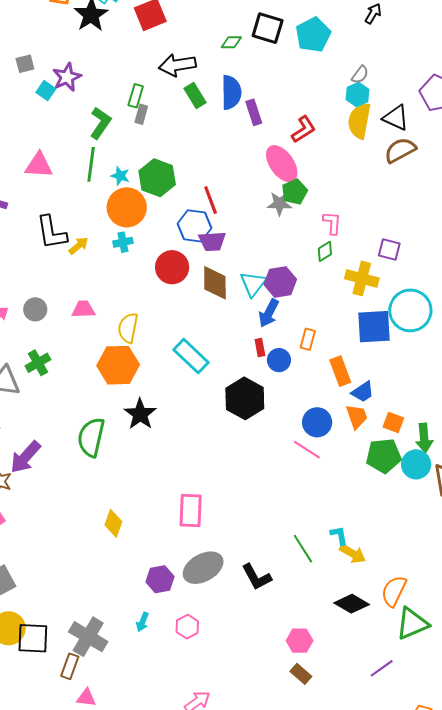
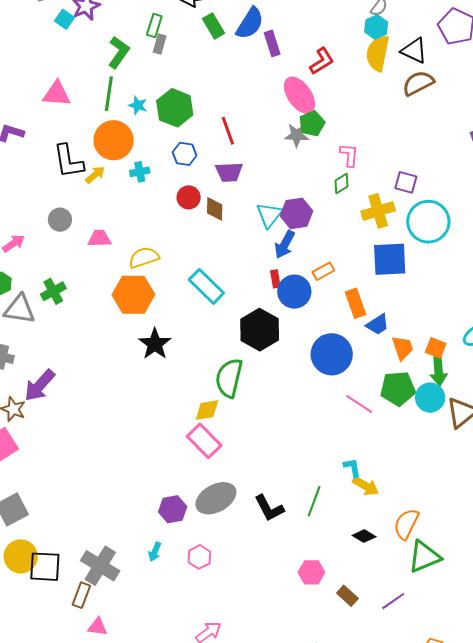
blue semicircle: (231, 92) -> (250, 23), turned 32
orange circle: (127, 207) -> (114, 140), moved
blue hexagon: (194, 226) -> (185, 154), moved, size x0.7
red circle: (172, 267) -> (189, 197), size x0.7
yellow cross: (362, 278) -> (378, 211), turned -32
brown diamond: (215, 283) -> (215, 209), moved, size x0.7
gray circle: (35, 309) -> (60, 220), moved
cyan circle: (410, 310) -> (428, 222), moved
yellow semicircle: (128, 328) -> (144, 258), turned 60
orange rectangle: (308, 339) -> (323, 271), turned 45
blue circle: (279, 360) -> (294, 292), size x1.4
orange trapezoid: (357, 417) -> (403, 348), moved
blue circle: (317, 422) -> (332, 354), size x1.4
orange square: (393, 422) -> (436, 348), moved
green semicircle: (91, 437) -> (229, 378), moved
pink line: (307, 450) -> (359, 404), moved
pink rectangle: (191, 510) -> (204, 441), turned -48
yellow diamond: (113, 523) -> (207, 410), moved, turned 60
green line: (303, 549) -> (314, 501), moved, turned 52
black diamond: (352, 604) -> (364, 536), size x0.7
brown rectangle: (301, 674) -> (347, 596), moved

